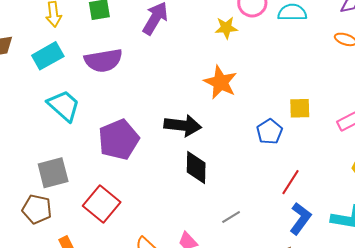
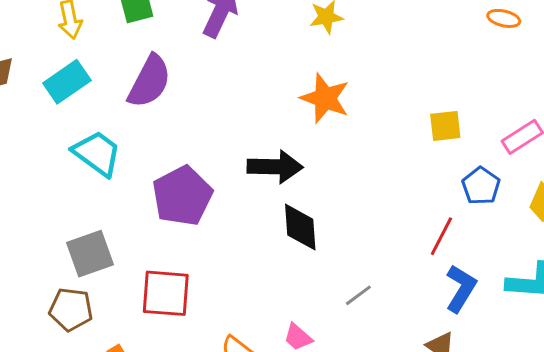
purple semicircle: (103, 60) -> (149, 81), turned -48
blue pentagon: (269, 132) -> (481, 186), moved
red square: (102, 204) -> (166, 293), turned -30

